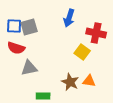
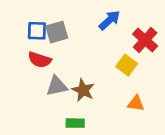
blue arrow: (69, 18) -> (109, 20), turned -150
red cross: (96, 33) -> (145, 40), turned 30
brown star: (70, 82) -> (83, 90), moved

